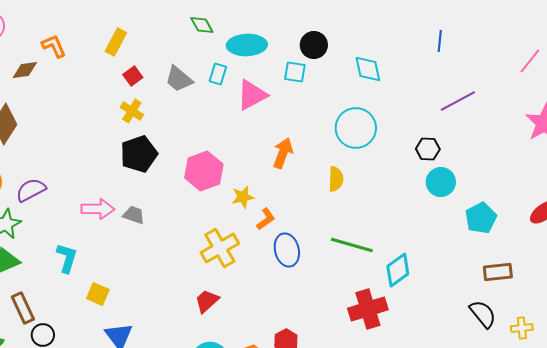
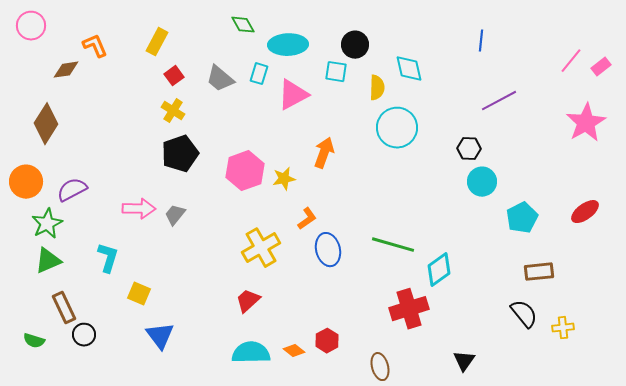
yellow semicircle: (336, 179) -> (377, 88), moved
yellow star: (243, 197) -> (284, 179), moved
gray trapezoid: (134, 215) -> (175, 215), turned -70

